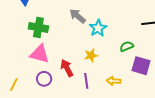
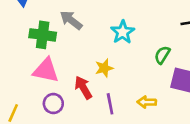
gray arrow: (78, 16) -> (71, 20), moved
green semicircle: (127, 46) -> (162, 55), turned -32
yellow star: (91, 55) -> (104, 68), moved

